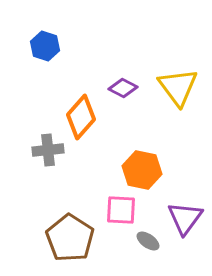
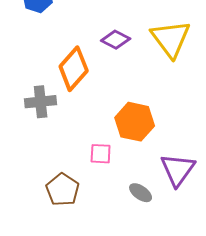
pink square: (121, 210) -> (101, 154), moved, size x0.7
brown pentagon: (70, 238) -> (63, 190), size x0.7

